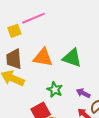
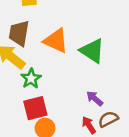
green star: (55, 90) -> (31, 79), moved

